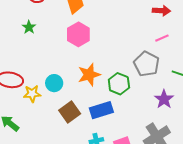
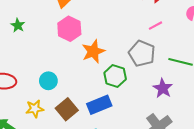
orange star: (89, 75) -> (93, 51), moved
yellow star: (32, 94) -> (35, 109), moved

